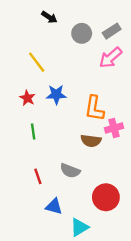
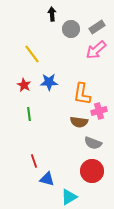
black arrow: (49, 17) -> (52, 14), moved, turned -128
gray semicircle: (70, 171) -> (93, 143), moved
red line: (38, 176) -> (34, 161), moved

